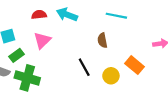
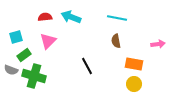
brown semicircle: (102, 40) -> (116, 41), moved
orange rectangle: (135, 65) -> (134, 64), turned -30
yellow circle: (111, 76) -> (134, 84), moved

